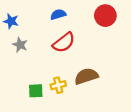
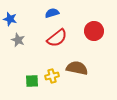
red circle: (105, 16) -> (94, 31), moved
brown semicircle: (86, 76) -> (77, 68), turned 30

